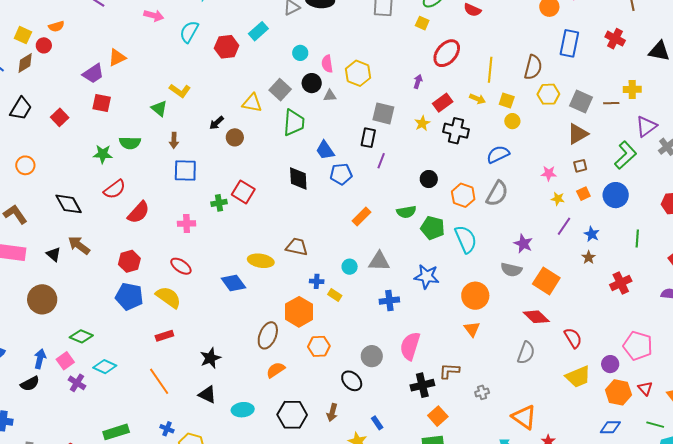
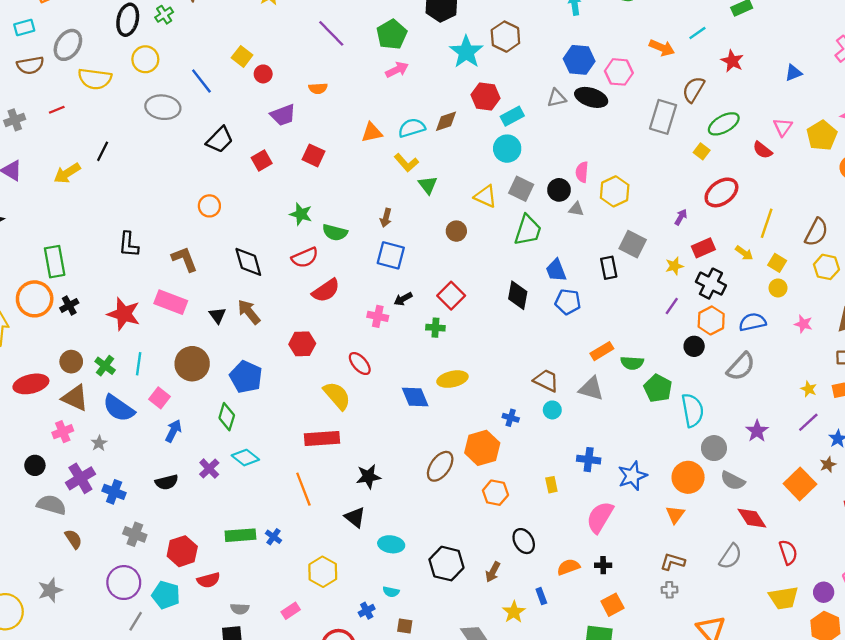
pink arrow: (154, 16) -> (397, 70), turned -54
orange semicircle: (56, 26) -> (318, 88), moved
cyan semicircle: (189, 32) -> (412, 128), moved, turned 30
red hexagon: (227, 47) -> (485, 96), moved
cyan circle: (300, 53) -> (507, 149), moved, size x1.5
orange triangle: (117, 58) -> (372, 132), moved
brown diamond: (25, 63) -> (446, 121), moved
purple trapezoid: (93, 74) -> (283, 115), moved
gray square: (280, 90) -> (521, 189), turned -30
green triangle: (159, 108) -> (428, 185), moved
black arrow: (217, 123) -> (403, 299), moved
black rectangle: (368, 138) -> (609, 268), turned -36
green semicircle: (130, 143) -> (335, 232), moved
purple line: (381, 161) -> (672, 306), moved
pink star: (549, 173) -> (803, 324), moved
black circle: (429, 179) -> (694, 346), moved
orange hexagon: (463, 195) -> (711, 320), moved
green cross: (219, 203) -> (435, 328), moved
orange rectangle: (362, 217) -> (602, 351), moved
brown trapezoid: (297, 247) -> (546, 380), moved
yellow ellipse: (261, 261) -> (452, 379), turned -35
gray triangle: (379, 261) -> (591, 389), moved
gray semicircle: (511, 270) -> (733, 481), moved
blue star: (427, 276) -> (632, 476), moved, turned 30
orange square: (546, 281) -> (800, 484), moved
yellow rectangle: (335, 295) -> (551, 485), moved, turned 32
blue pentagon: (129, 296) -> (246, 377), moved
green diamond: (81, 336) -> (227, 417), turned 70
red rectangle: (164, 336) -> (322, 438), size x1.6
gray circle: (372, 356) -> (714, 448), moved
pink square: (65, 361) -> (159, 398), moved, turned -30
orange semicircle: (276, 370) -> (568, 567), moved
brown L-shape: (449, 371) -> (673, 562), moved
black semicircle: (30, 384) -> (167, 482), moved
black cross: (422, 385) -> (603, 565), size x0.6
blue cross: (167, 429) -> (274, 537), moved

